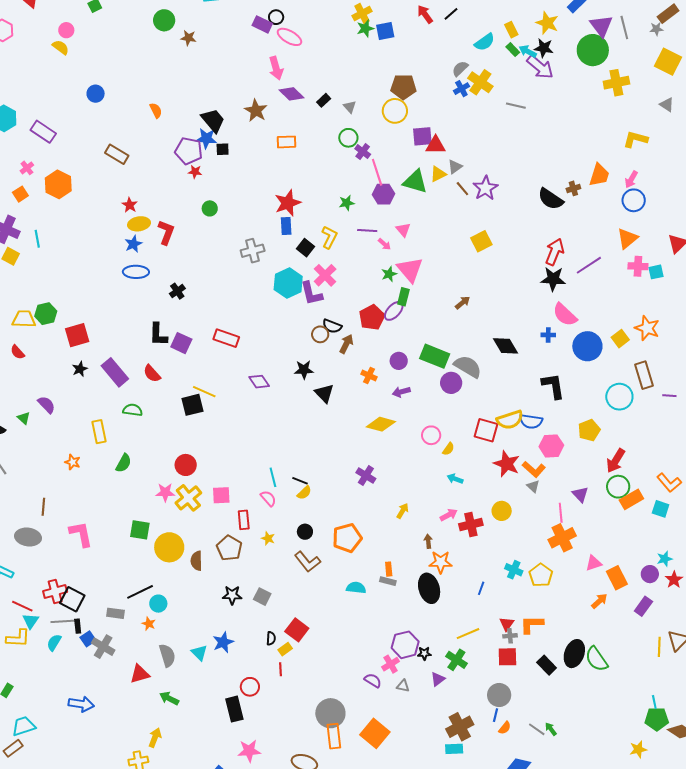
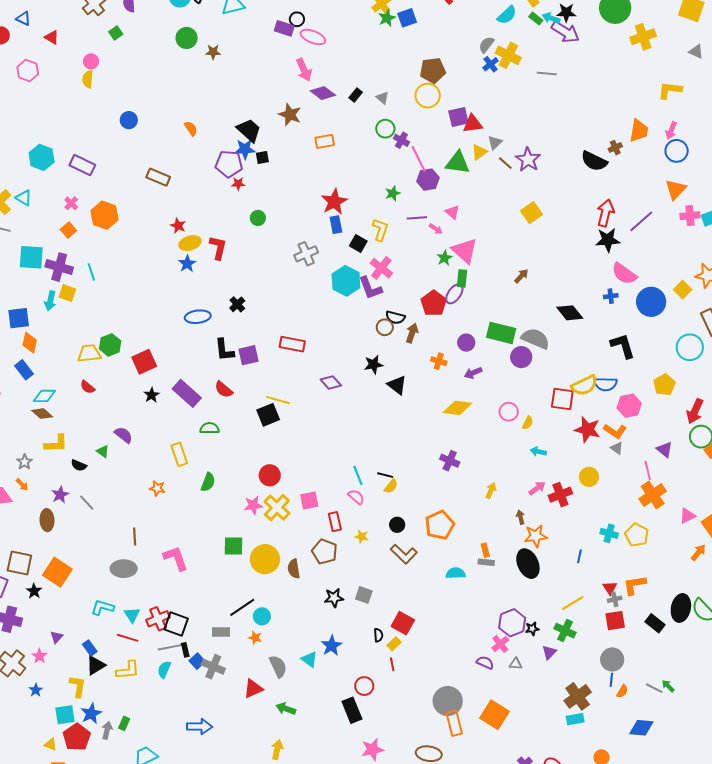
yellow semicircle: (61, 47) -> (88, 79), turned -114
blue ellipse: (136, 272) -> (198, 317), moved
purple square: (181, 343) -> (248, 355), turned -30
cyan triangle: (31, 621) -> (132, 615), moved

